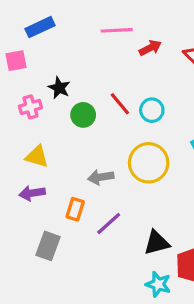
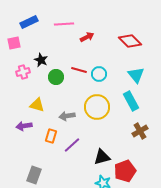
pink line: (117, 30) -> (64, 24), moved
red arrow: (150, 48) -> (87, 37), moved
red line: (120, 104) -> (79, 70), turned -35
yellow triangle: (37, 156) -> (37, 105), moved
gray rectangle: (48, 246) -> (34, 175), moved

